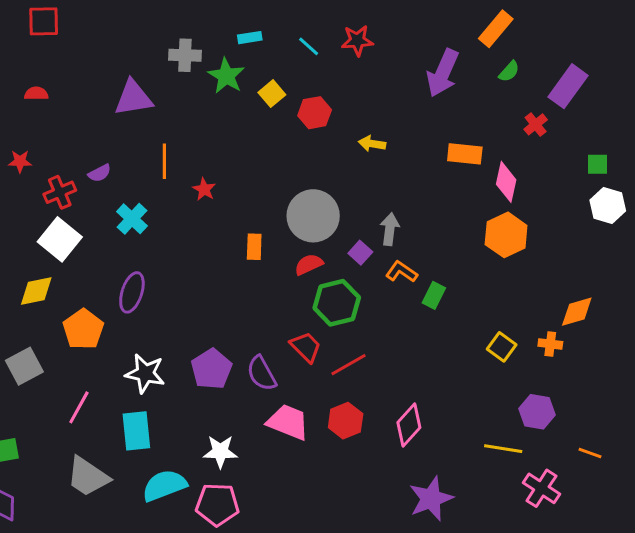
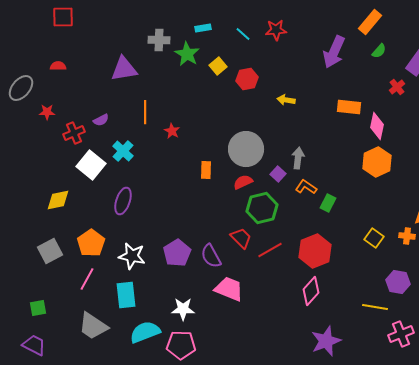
white square: (60, 239) -> (91, 165), moved
orange pentagon: (83, 329) -> (91, 243), moved
red hexagon: (346, 421) -> (315, 251), moved, size x1.4
pink cross: (541, 488) -> (401, 334), turned 35

